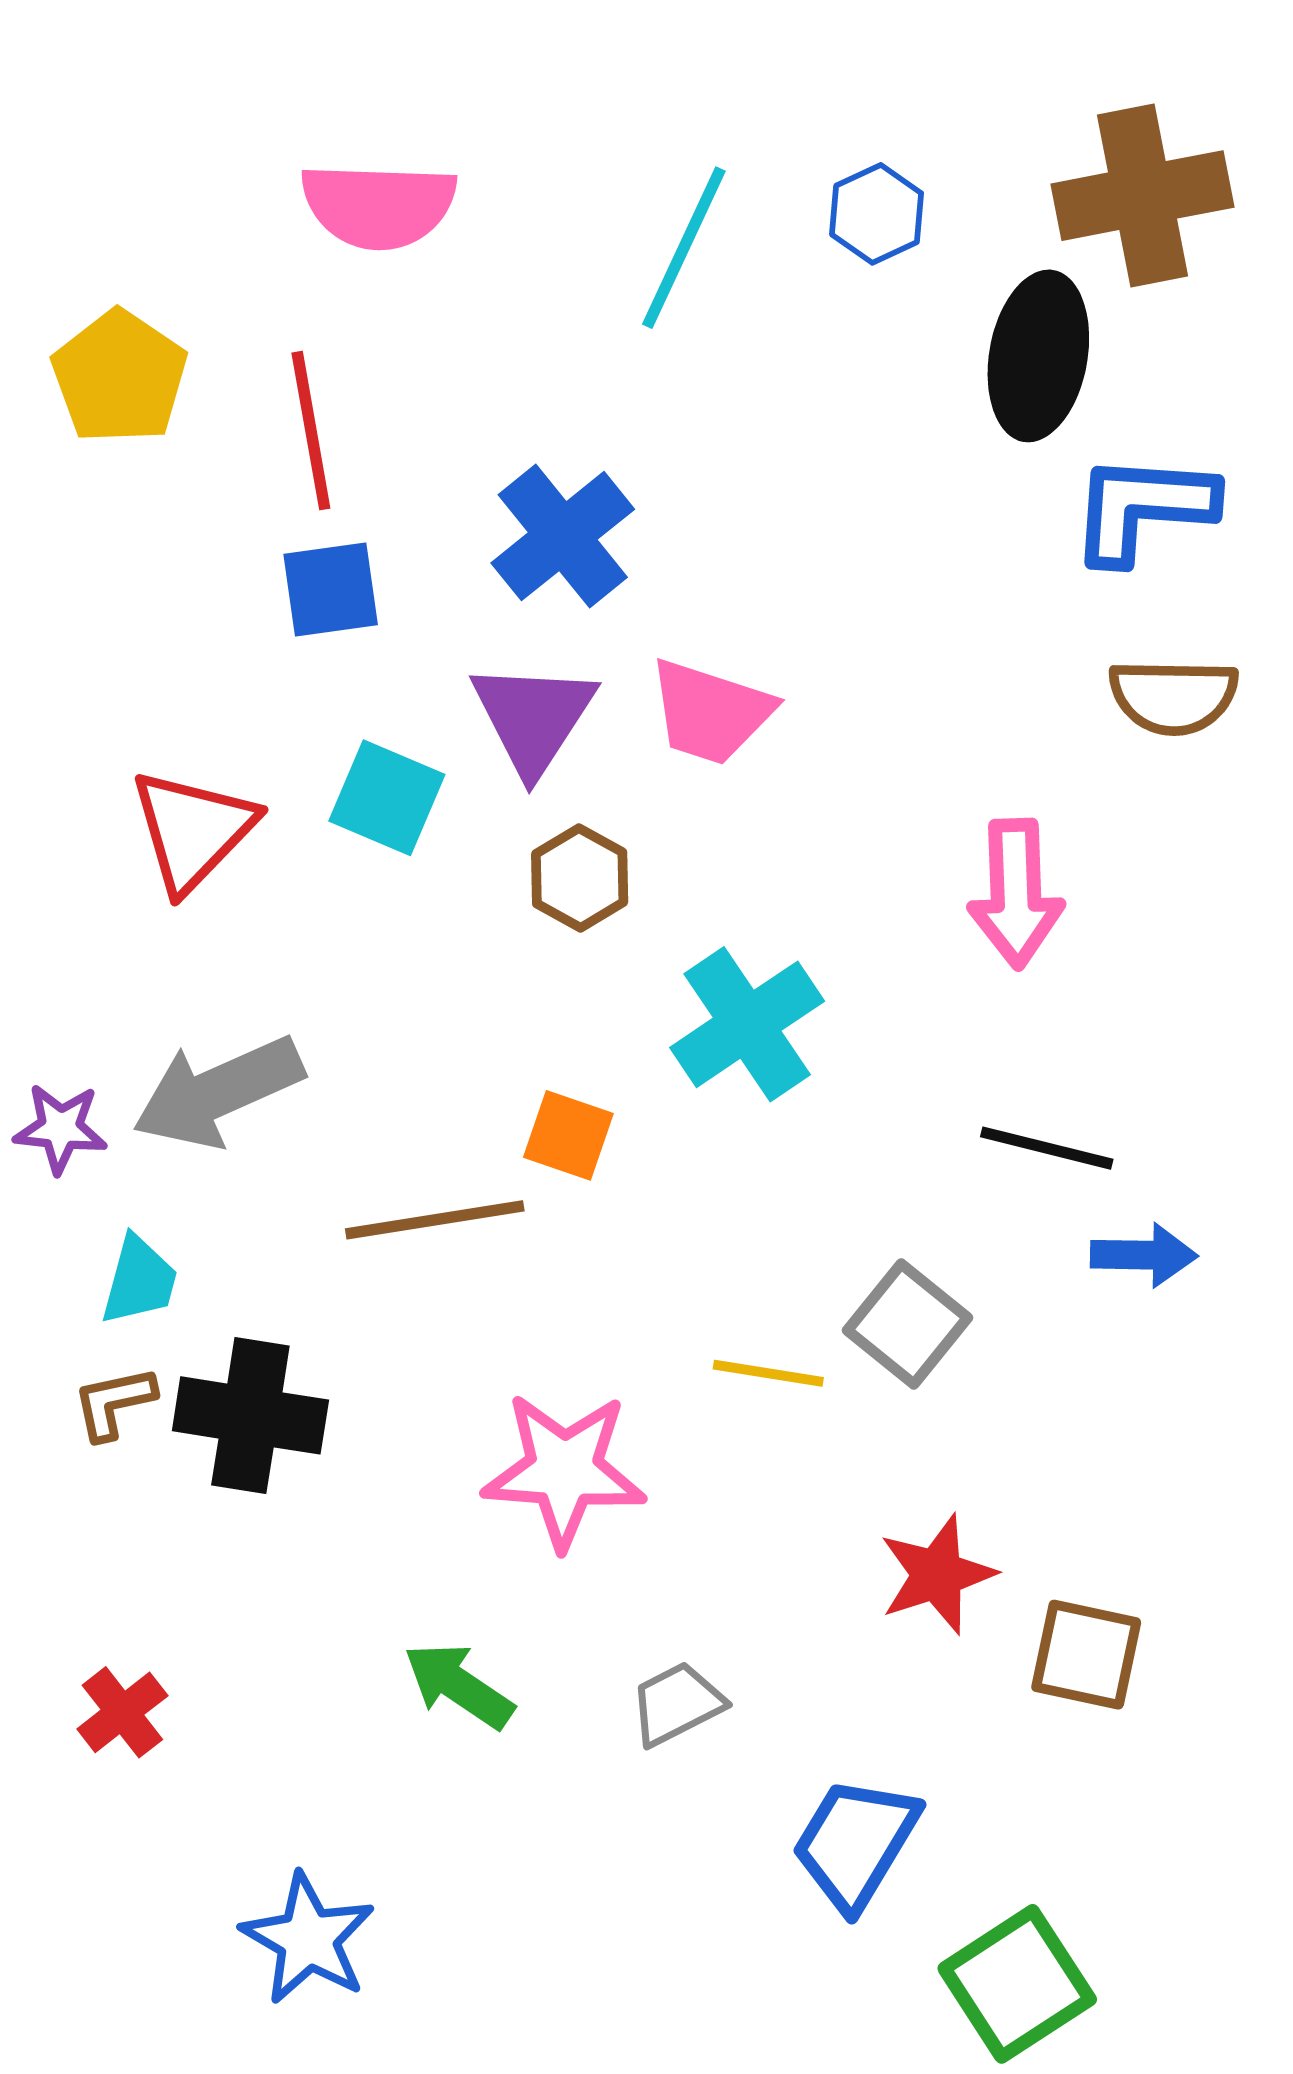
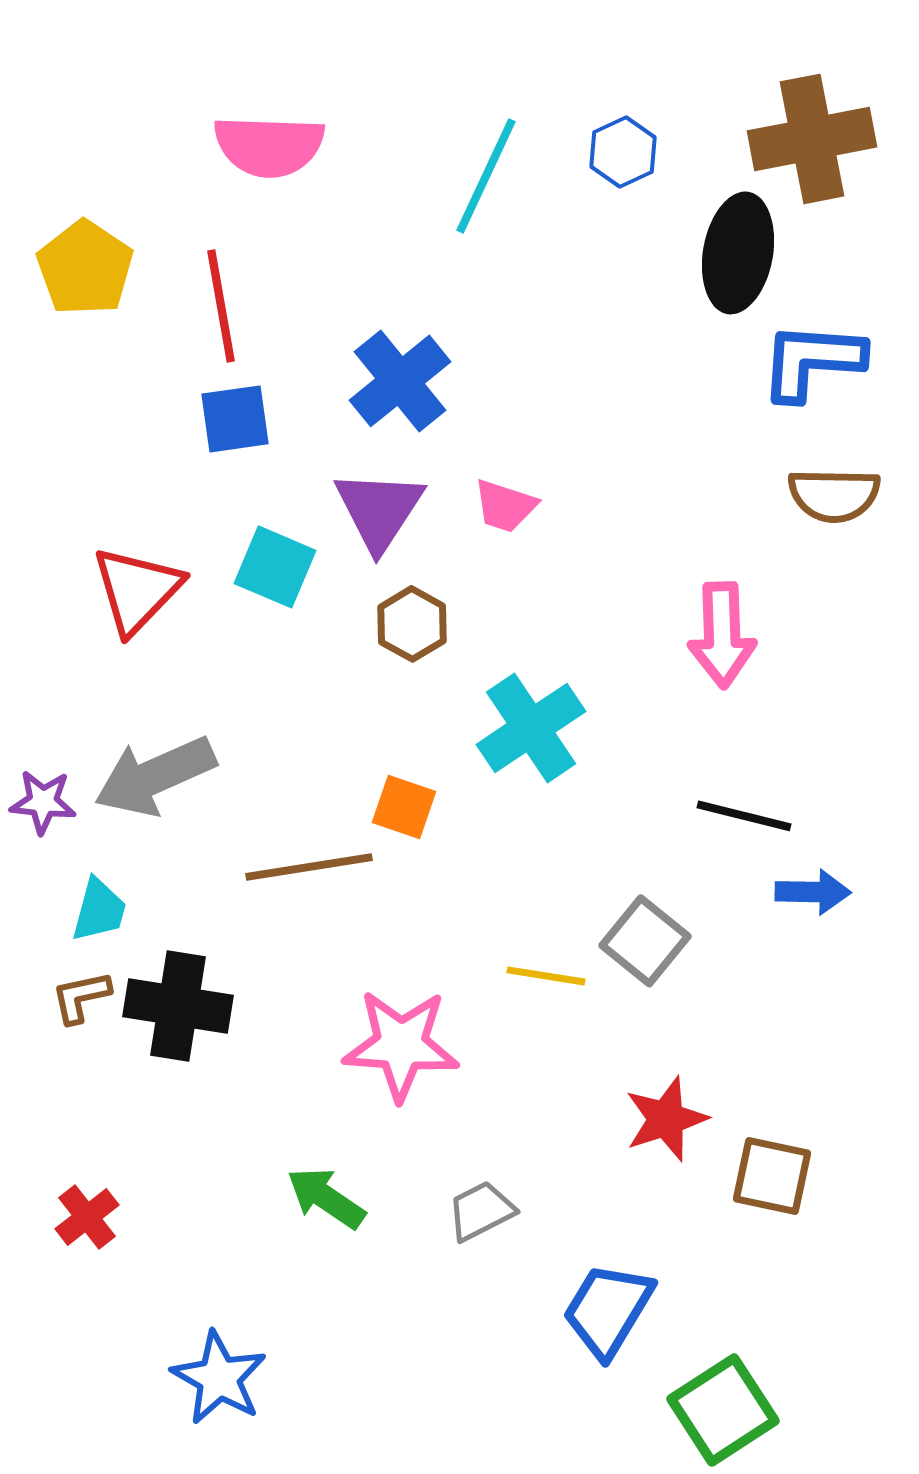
pink trapezoid: (711, 712) -> (505, 506), size x0.7

